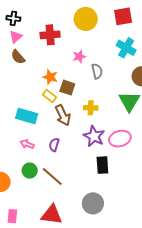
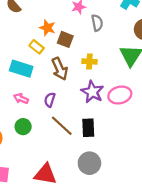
yellow rectangle: (50, 96) -> (37, 47), moved
black rectangle: (102, 165) -> (88, 128), moved
brown line: (52, 177) -> (62, 126), moved

